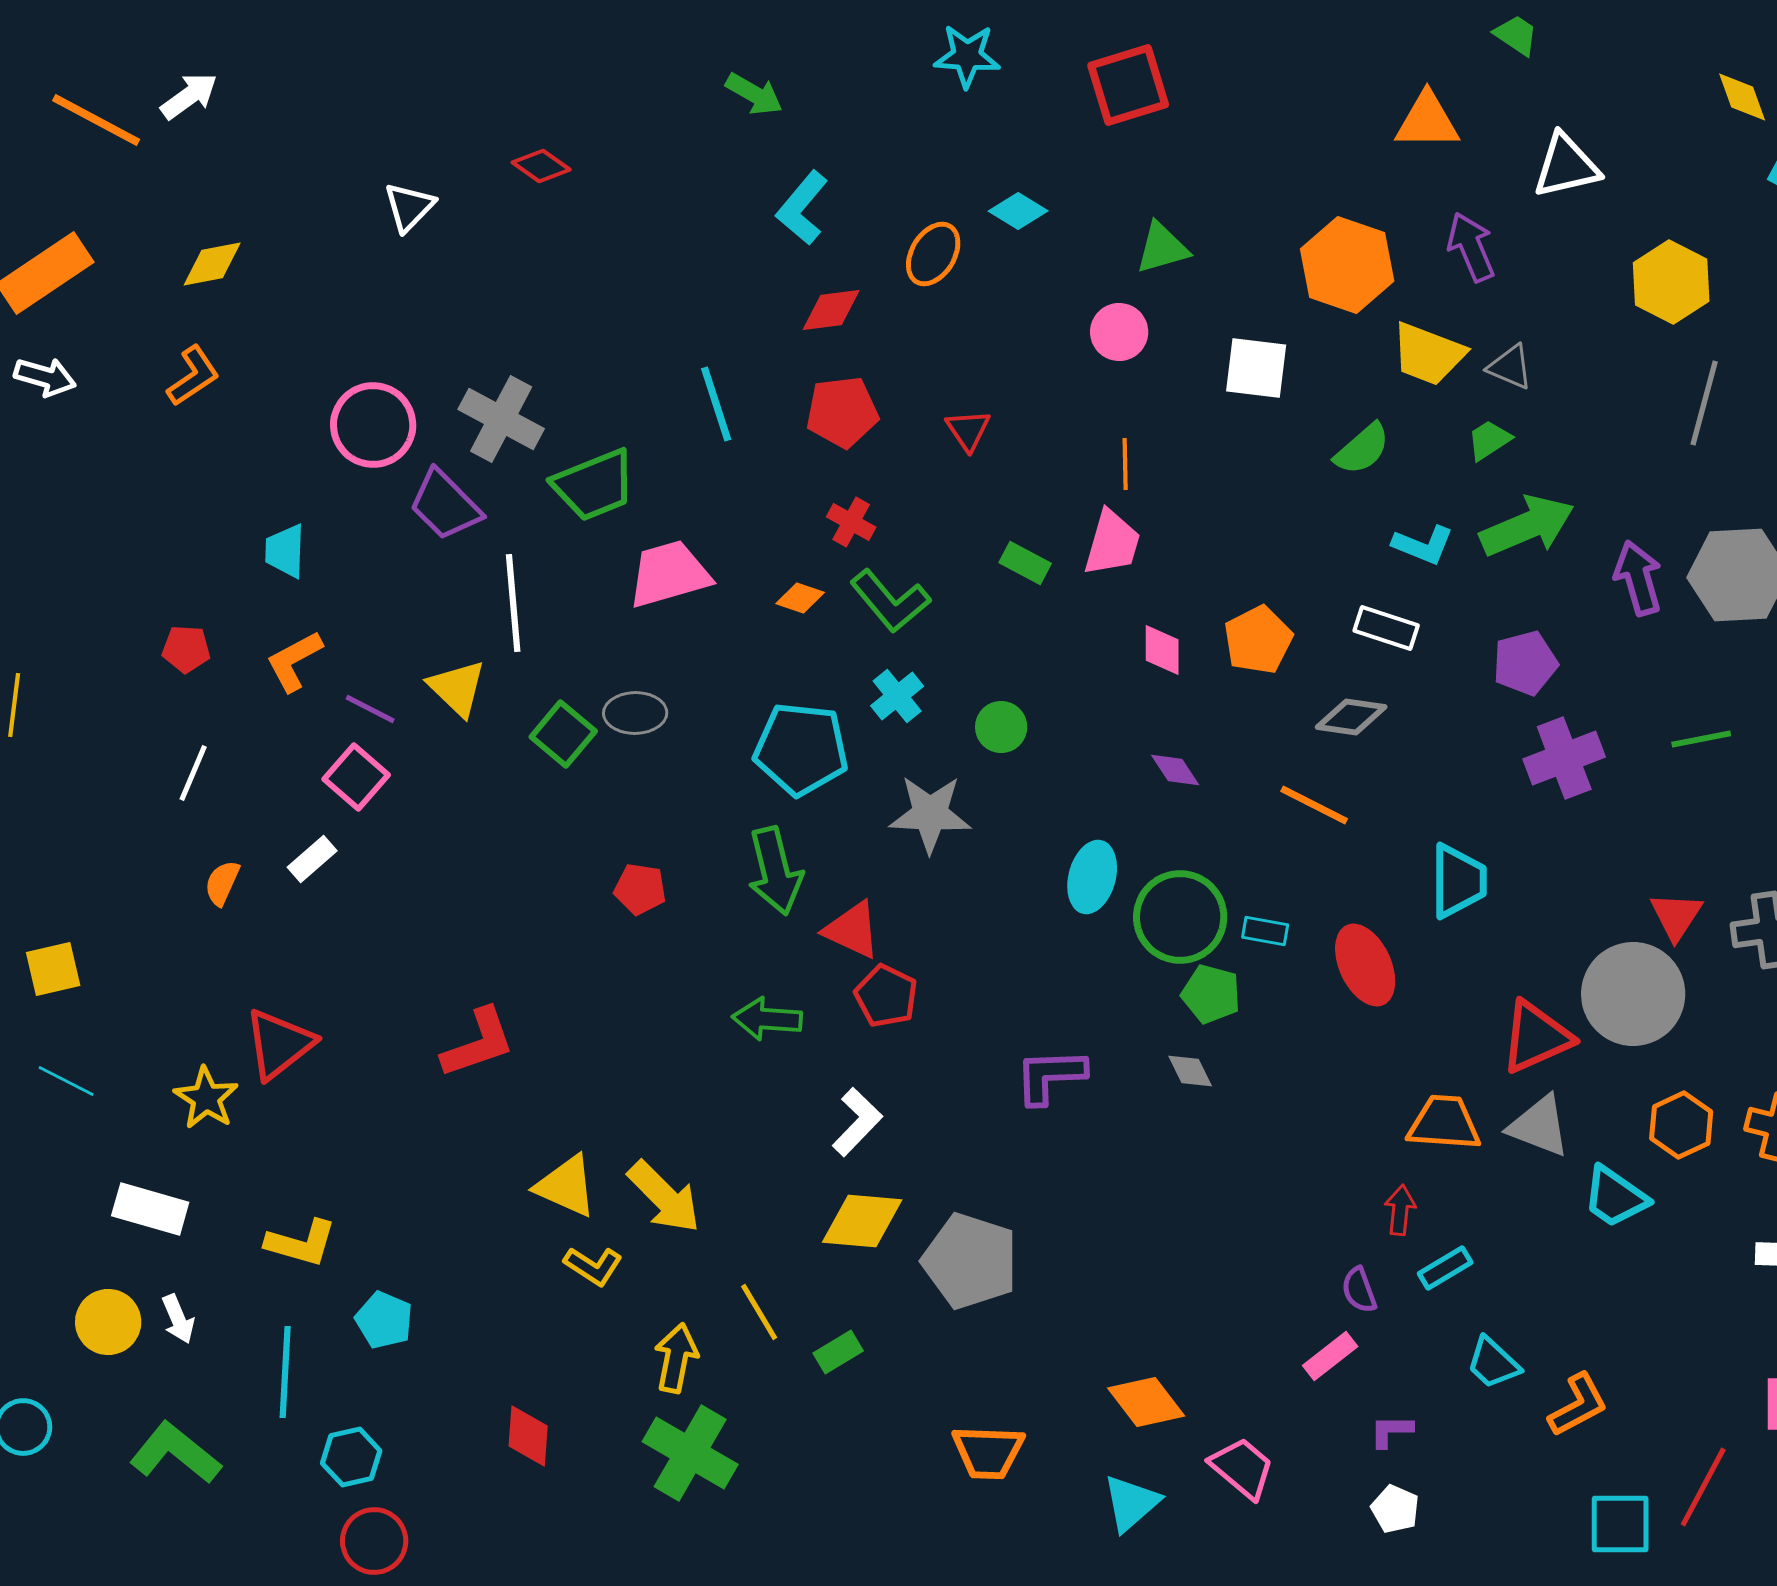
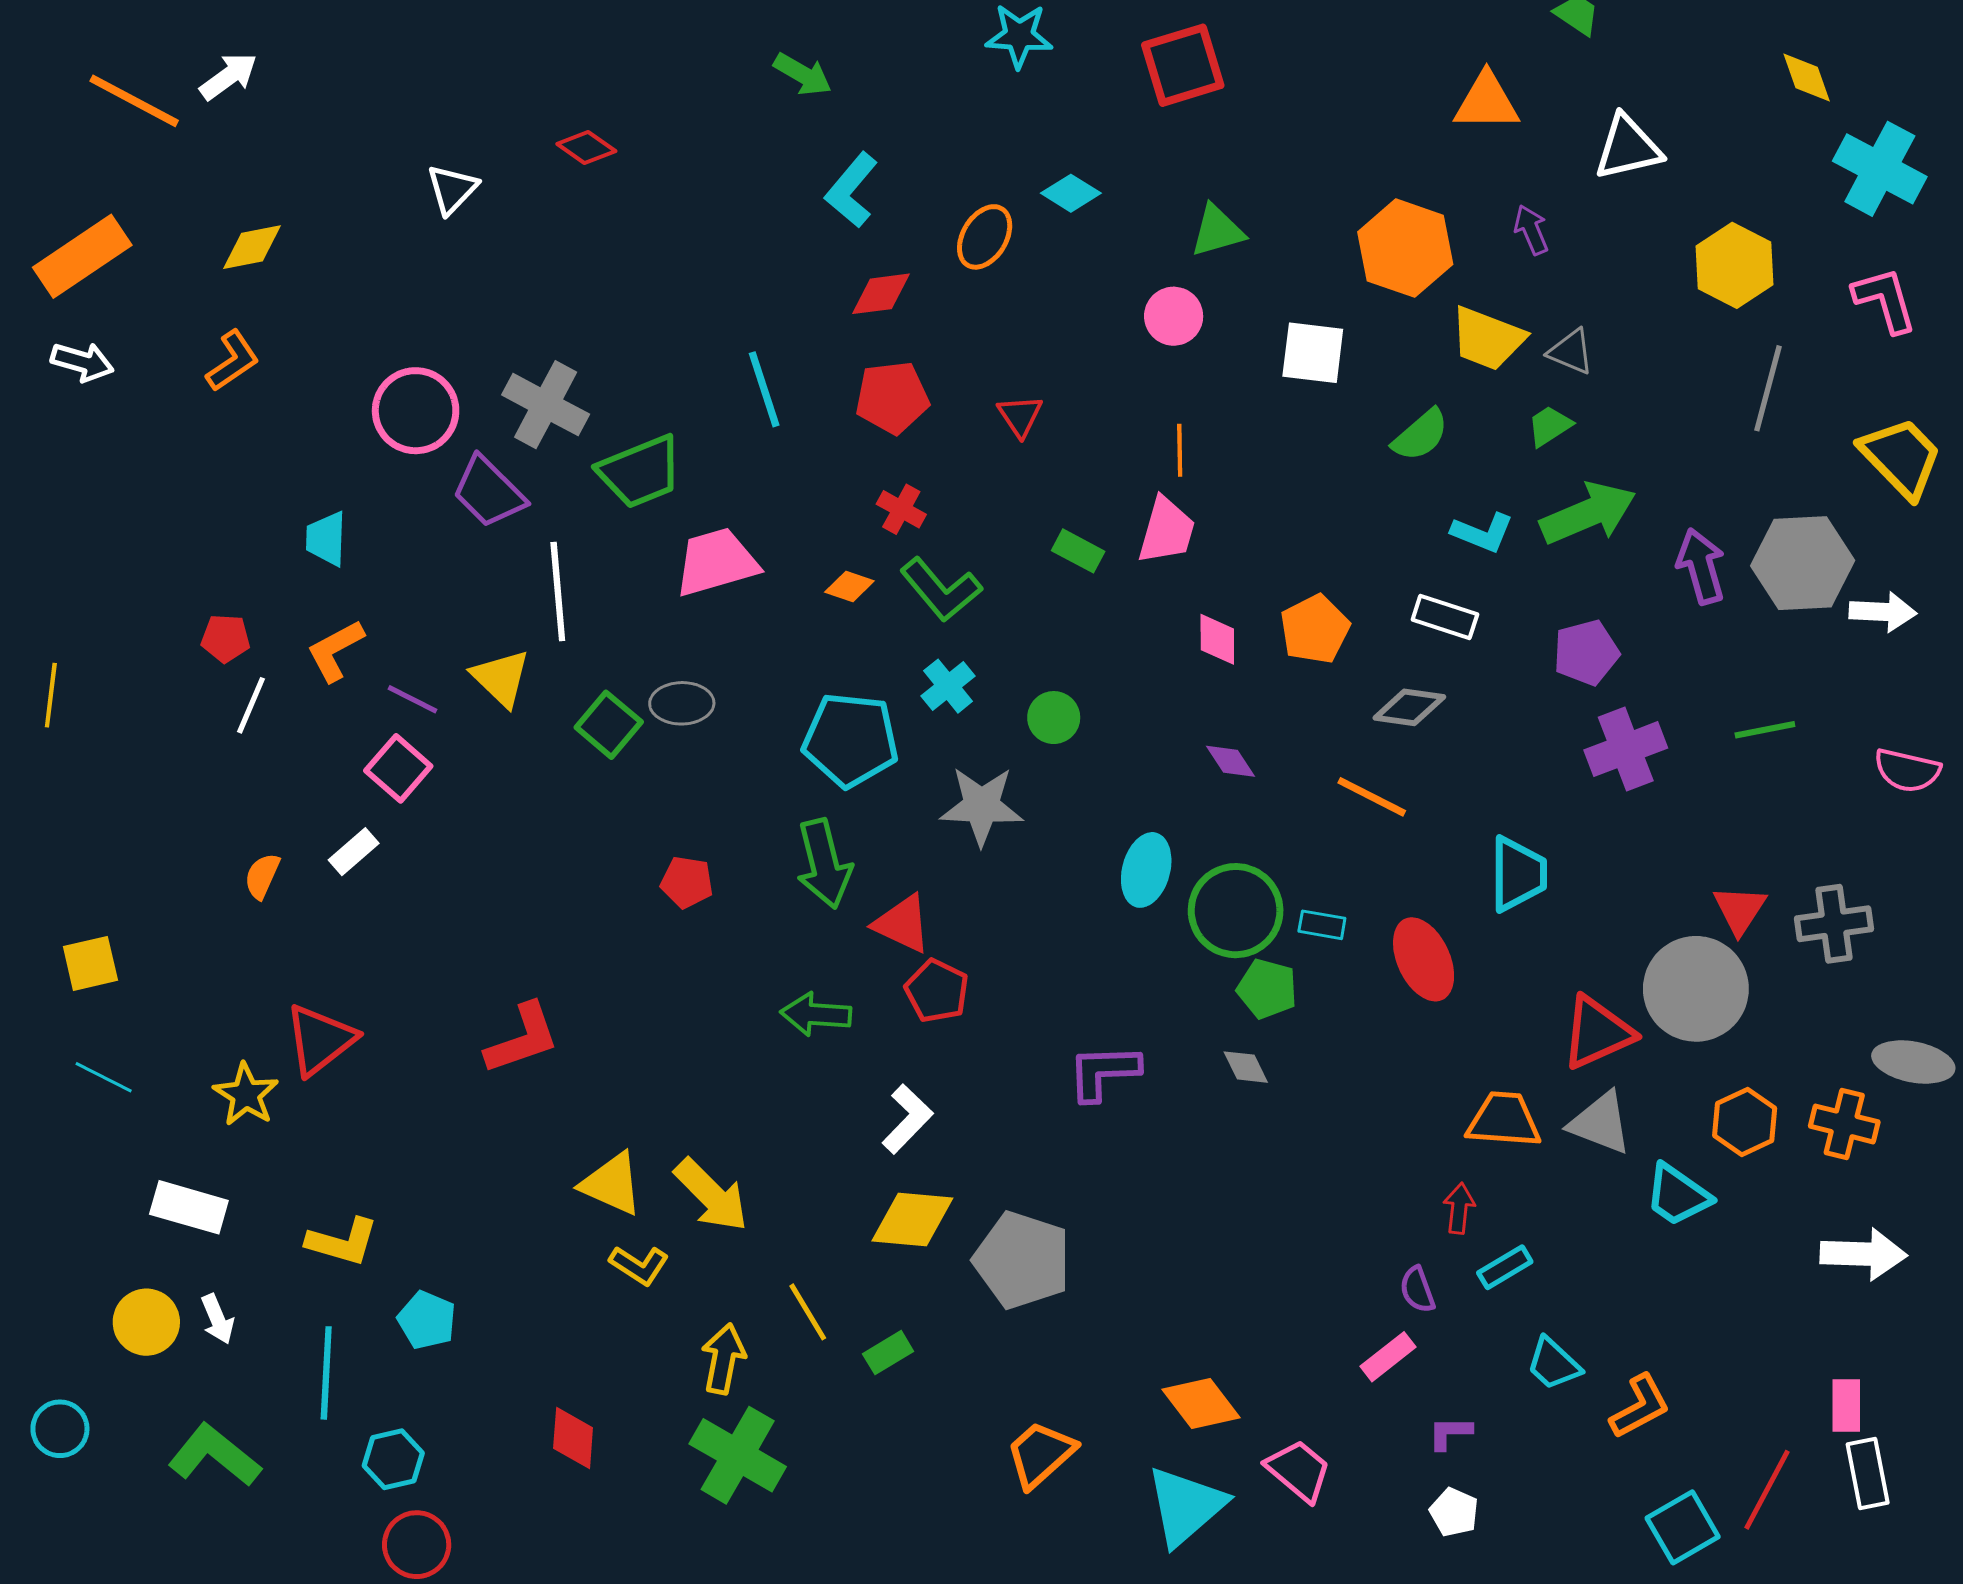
purple arrow: (1471, 247) -> (1531, 230), size x0.7
white line: (193, 773) -> (251, 705), moved
orange trapezoid: (988, 1452) -> (1040, 1454), turned 136
cyan triangle: (1131, 1503) -> (1186, 1506), size x1.4
cyan square: (1620, 1524) -> (1683, 1527), turned -30

